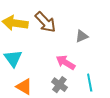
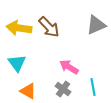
gray triangle: (82, 36) -> (96, 25), moved, size x1.5

